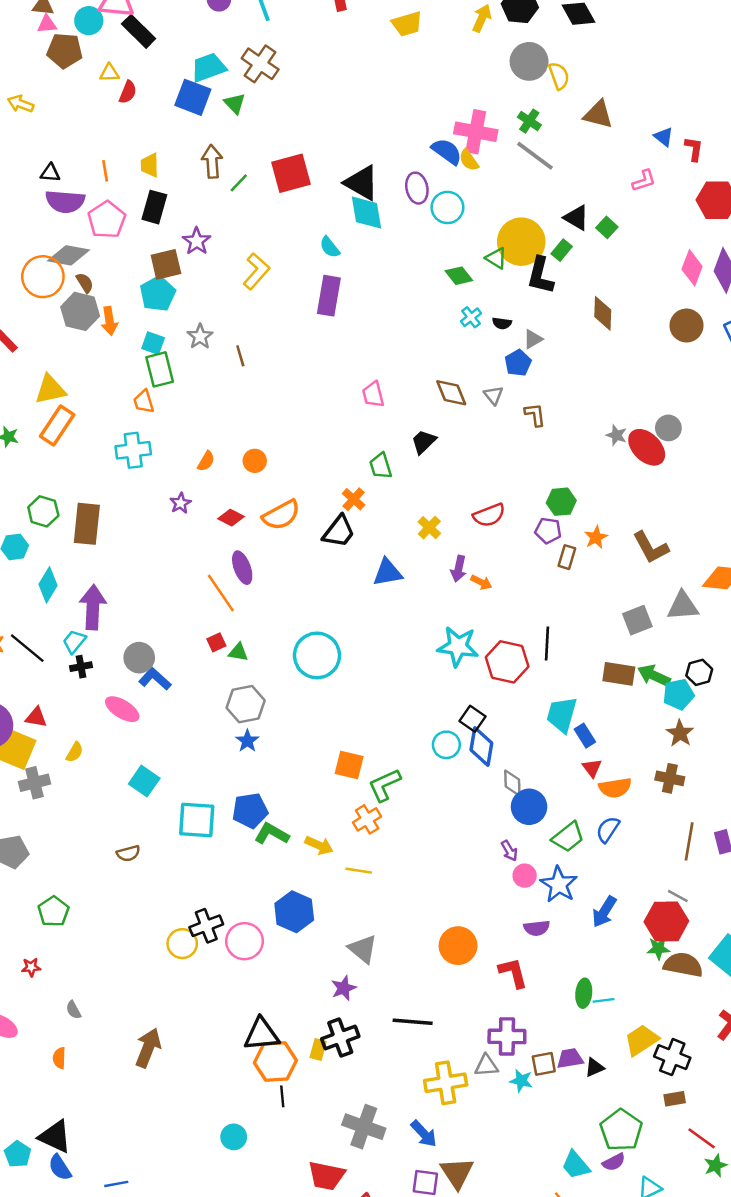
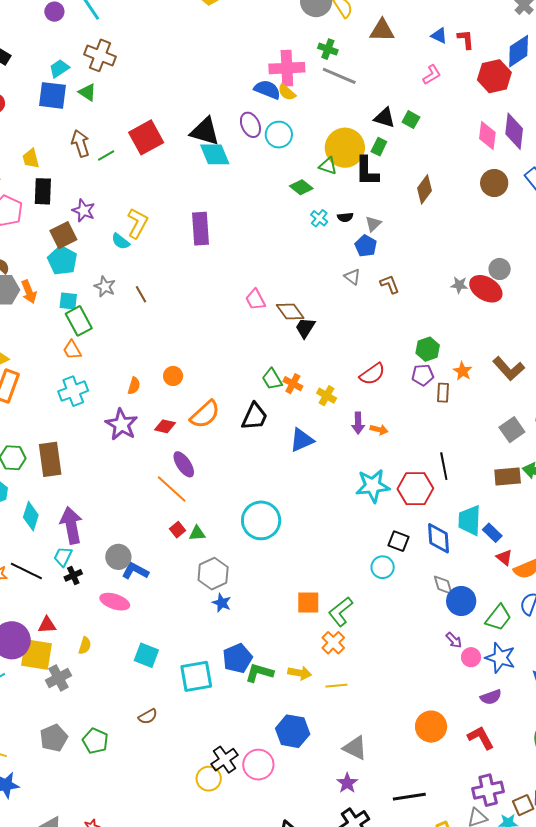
cyan trapezoid: (209, 68) -> (59, 68), size x0.7
green line: (239, 183) -> (106, 155), turned 30
cyan semicircle: (330, 247) -> (120, 241), moved
brown diamond: (603, 313) -> (424, 189), turned 48
brown diamond: (451, 393) -> (290, 311), moved
green trapezoid: (381, 466) -> (272, 379), moved
orange cross: (354, 499) -> (293, 384), moved
purple star: (180, 503) -> (122, 425), size x1.8
blue diamond: (481, 746) -> (438, 538), moved
green pentagon: (53, 911) -> (95, 741), moved

